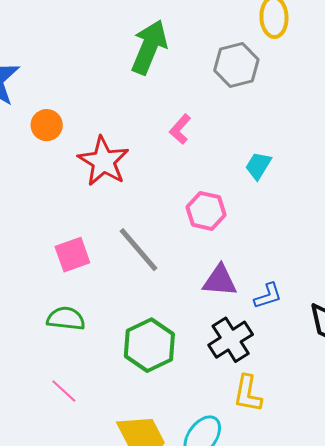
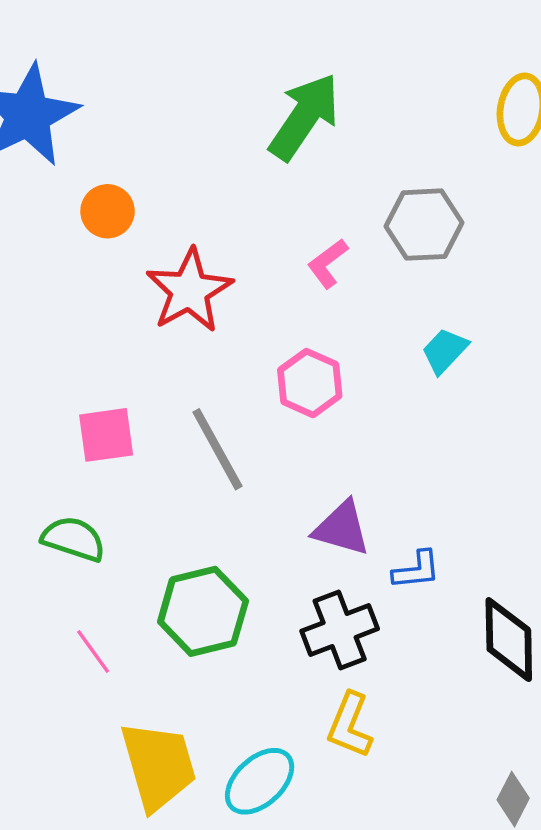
gray hexagon: (236, 65) -> (424, 225), moved
pink hexagon: (206, 211) -> (310, 383), moved
pink line: (64, 391) -> (93, 651), moved

